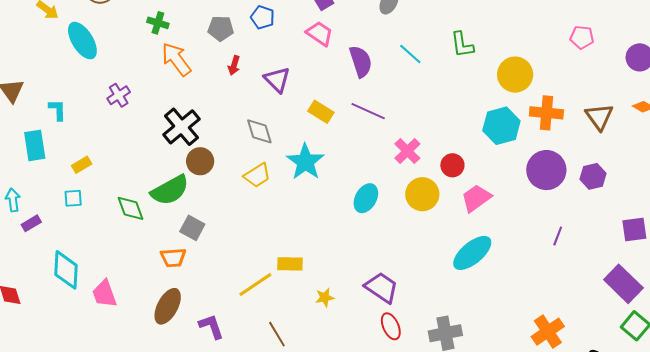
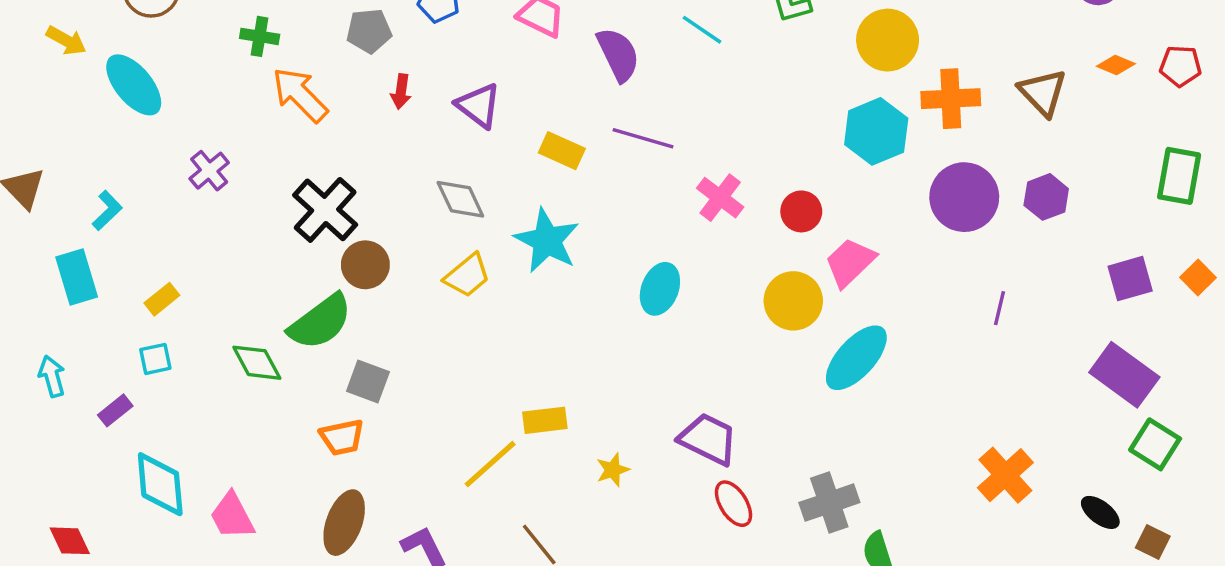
cyan L-shape: (57, 110) -> (107, 210), turned 55
yellow circle: (422, 194) -> (793, 301), moved
purple rectangle: (31, 223) -> (115, 410), moved

